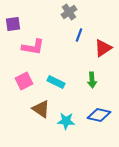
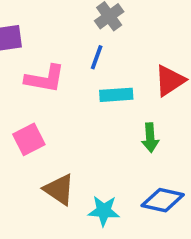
blue line: (79, 35) -> (97, 57), moved
cyan rectangle: (56, 82) -> (116, 95), moved, turned -30

